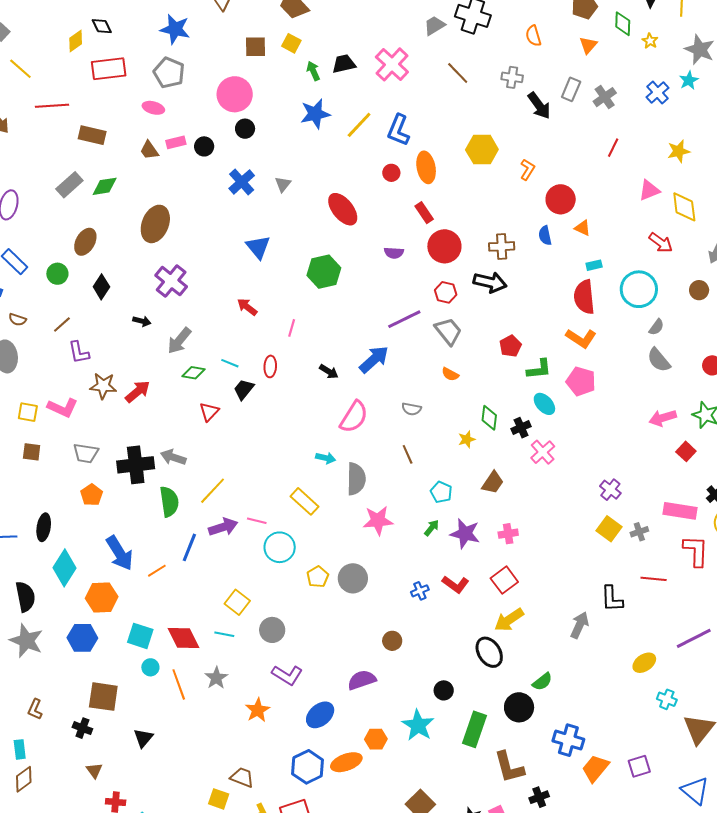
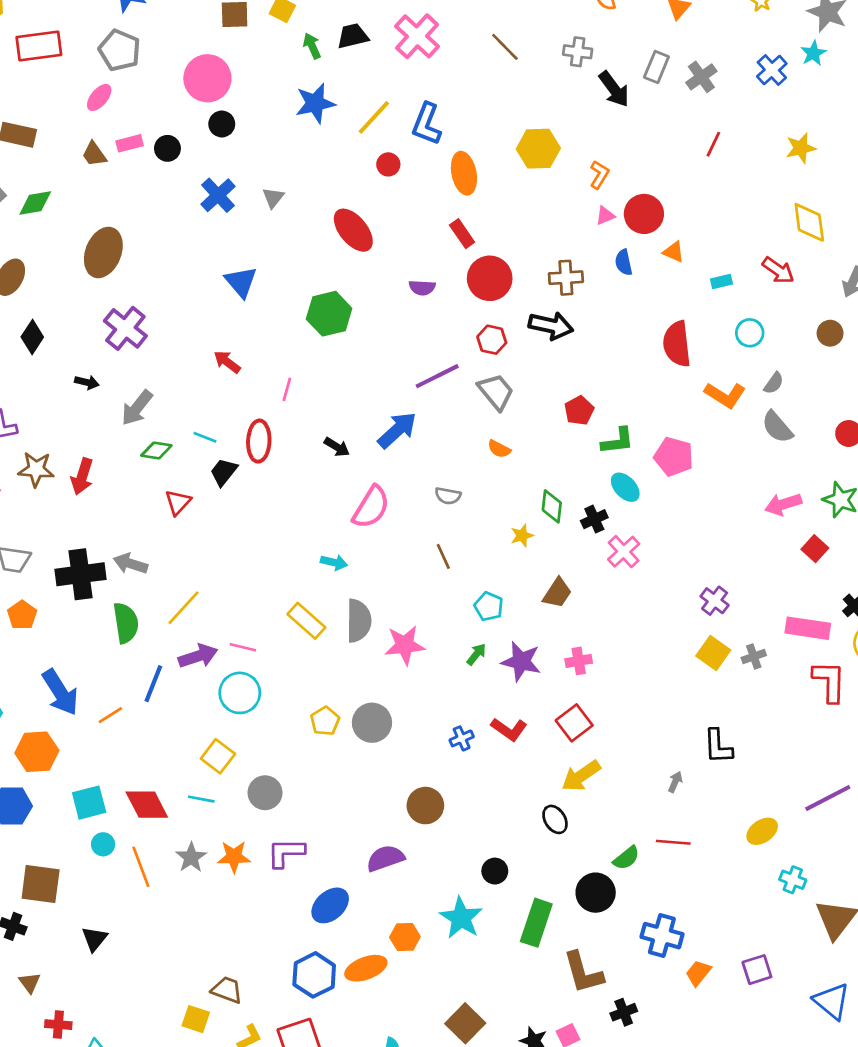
pink ellipse: (153, 108) -> (99, 97), turned -65
red circle: (391, 173) -> (388, 164), moved
pink triangle: (649, 190) -> (605, 216), moved, size x0.7
cyan rectangle: (594, 265) -> (722, 281), moved
cyan circle: (639, 289) -> (750, 333), size x0.6
orange L-shape: (581, 338) -> (725, 395), moved
red ellipse: (270, 366) -> (259, 441), size x1.4
red arrow: (138, 392) -> (82, 476), turned 148
gray semicircle: (356, 479) -> (359, 621), moved
cyan circle: (280, 547) -> (240, 693), moved
red line: (654, 579) -> (673, 842), moved
gray arrow: (580, 625) -> (675, 782), size x0.6
cyan square: (140, 636) -> (89, 803), turned -32
brown circle: (392, 641) -> (425, 806), size x1.4
black ellipse: (489, 652) -> (555, 819), size x0.7
purple L-shape: (287, 675) -> (286, 853), turned 148
orange star: (258, 710) -> (234, 857), moved, turned 30
orange trapezoid: (595, 768) -> (698, 973), size x0.7

